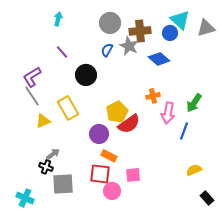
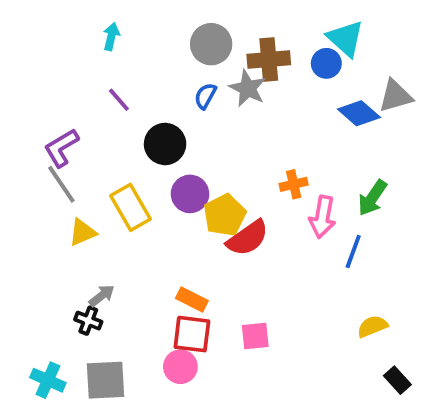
gray triangle: (206, 28) -> (395, 96), moved
blue diamond: (159, 59) -> (359, 113), moved
purple circle: (99, 134) -> (190, 194), moved
orange rectangle: (109, 156) -> (192, 299), moved
gray square: (63, 184) -> (106, 380), moved
pink circle: (112, 191) -> (180, 367), moved

